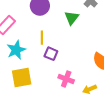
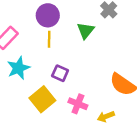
yellow line: (42, 38) -> (49, 39), moved
yellow square: (22, 77) -> (42, 99), moved, turned -30

